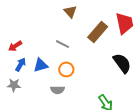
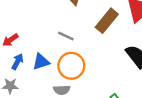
orange circle: (66, 69) -> (71, 66), size x1.5

